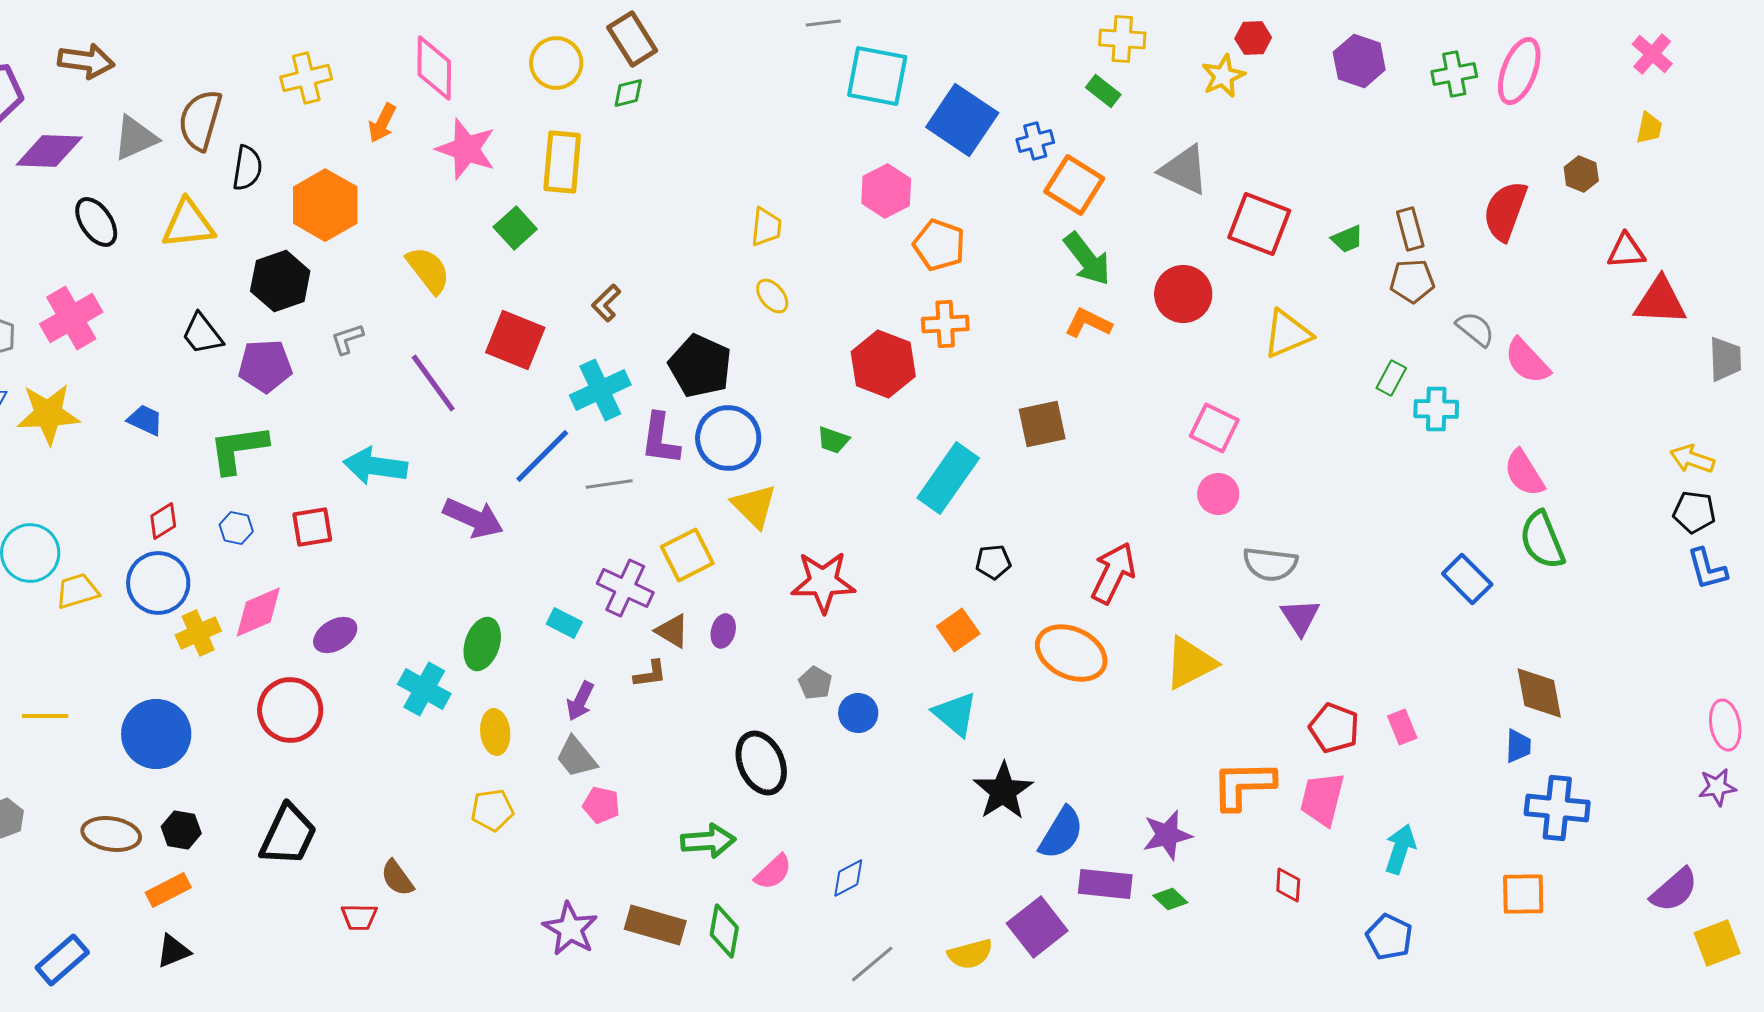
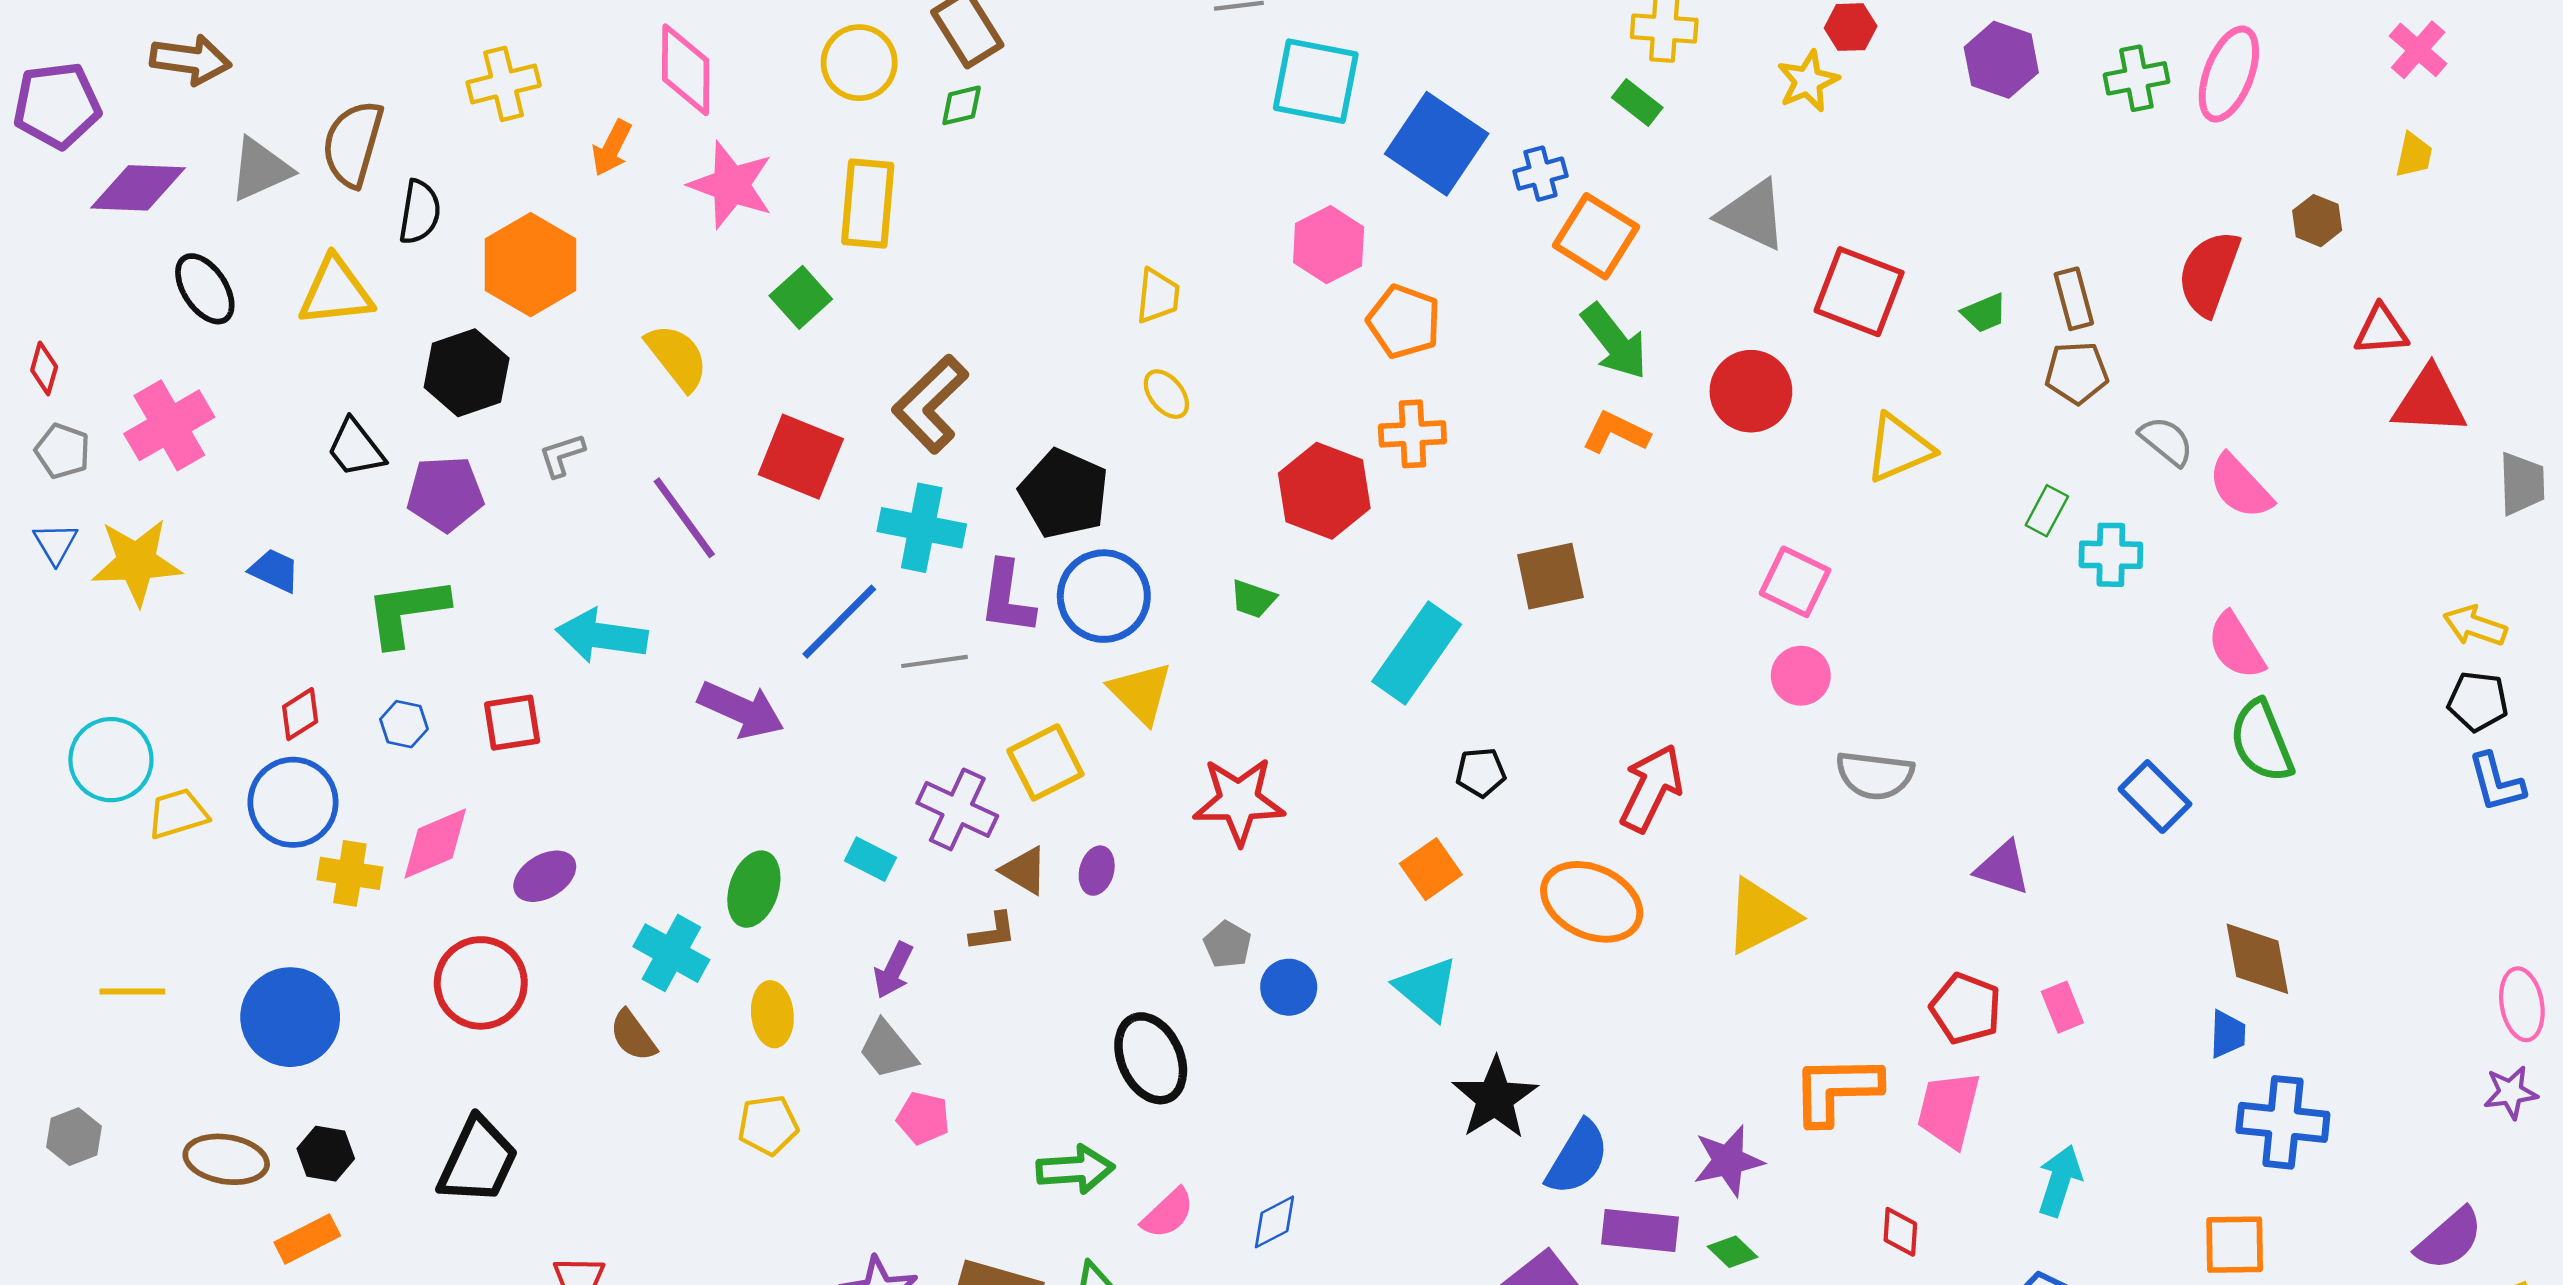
brown L-shape: (606, 303) -> (930, 404), size x1.8
cyan cross: (600, 390) -> (922, 528), turned 36
purple triangle: (1300, 617) -> (2003, 868), moved, turned -39
yellow cross: (198, 633) -> (350, 873), turned 33
brown semicircle: (397, 878) -> (633, 1036), moved

